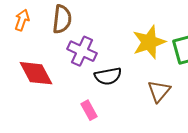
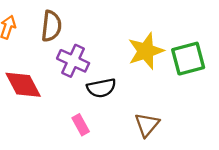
brown triangle: (159, 91) -> (147, 125), moved

